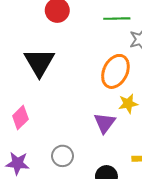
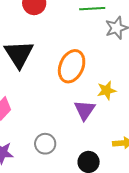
orange ellipse: (115, 71) -> (72, 66), moved

